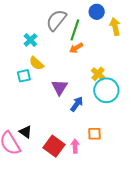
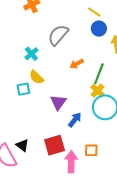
green line: (75, 30) -> (99, 74), moved
red square: (54, 146) -> (55, 145), moved, turned 35
pink arrow: (75, 146) -> (71, 162), size x1.5

